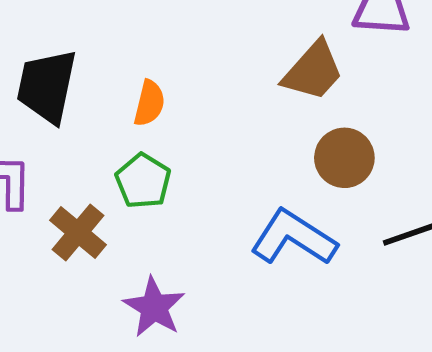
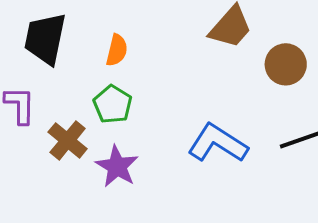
brown circle: (344, 158) -> (286, 64), moved
purple star: (154, 307) -> (117, 166), moved

